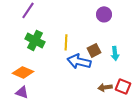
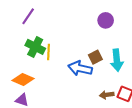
yellow line: (66, 42) -> (48, 52), moved
cyan arrow: (115, 53) -> (117, 60), size x1.5

